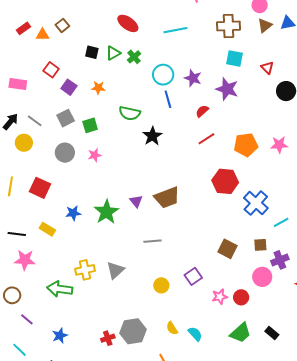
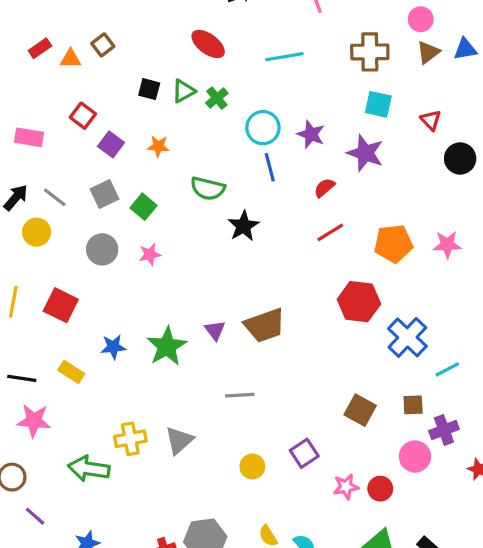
green square: (90, 125) -> (144, 207), turned -35

